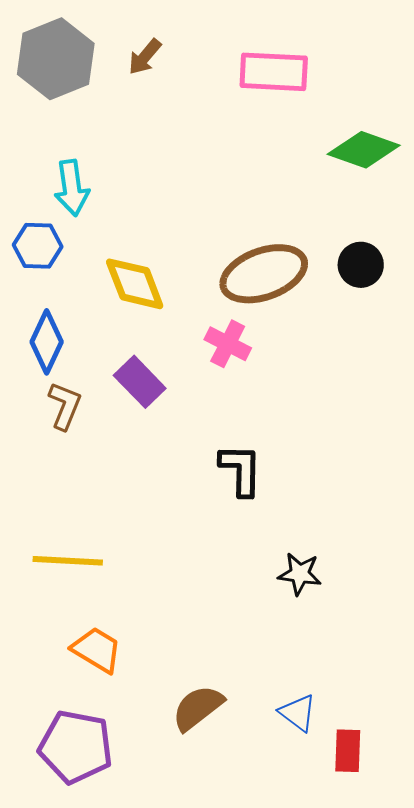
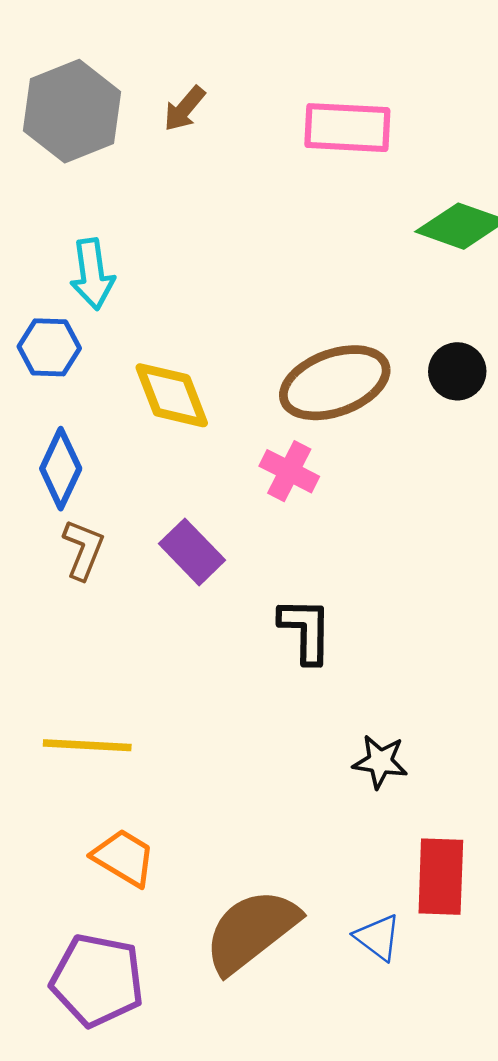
purple rectangle: (140, 382) -> (192, 552), moved
brown semicircle: (198, 708) -> (251, 931), size x1.5
red rectangle: (348, 751) -> (441, 877), moved, size x1.4

